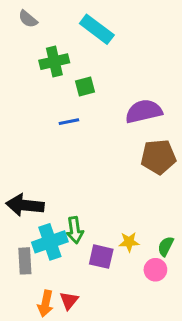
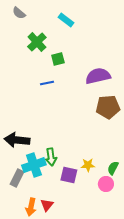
cyan rectangle: (97, 29) -> (66, 20), size x0.7
green cross: (54, 62) -> (37, 42), turned -30
gray rectangle: (25, 261) -> (17, 178), turned 30

